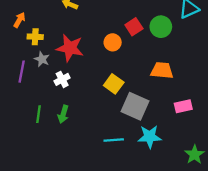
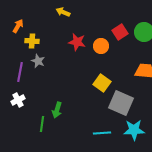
red star: (70, 48) -> (77, 42), moved, size x0.7
white cross: (62, 79) -> (18, 100), moved
green line: (39, 114) -> (42, 124), moved

